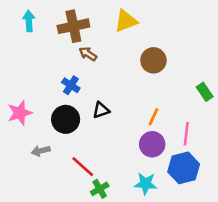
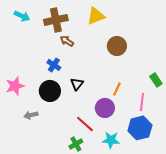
cyan arrow: (29, 21) -> (22, 16), turned 119
green rectangle: (205, 92) -> (156, 80), moved
black triangle: (101, 110) -> (77, 84), turned -32
purple circle: (152, 144) -> (105, 108), moved
red line: (83, 167) -> (85, 124), moved

